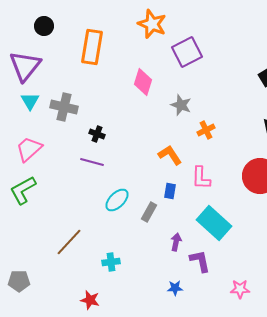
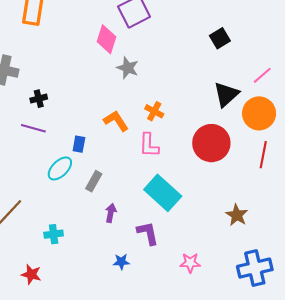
pink diamond: (143, 82) -> (107, 39), moved
orange cross: (206, 130) -> (154, 111), moved, turned -36
black cross: (97, 134) -> (39, 99), turned -35
blue rectangle: (170, 191) -> (79, 144), moved
purple arrow: (176, 242) -> (111, 213), moved

